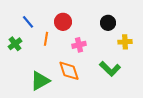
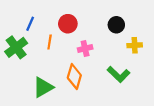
blue line: (28, 22) -> (30, 24), turned 64
green cross: (15, 44) -> (16, 47), size x1.5
orange diamond: (69, 71) -> (74, 77), turned 35

